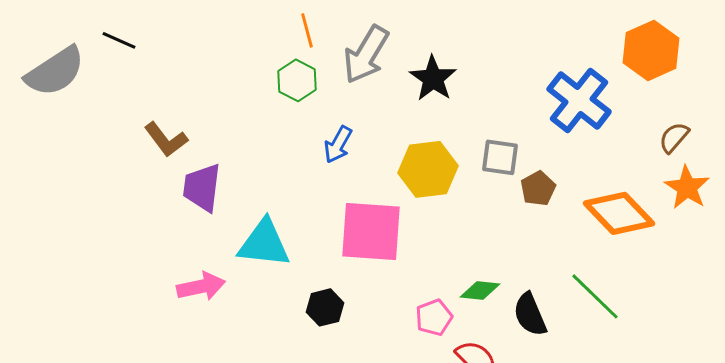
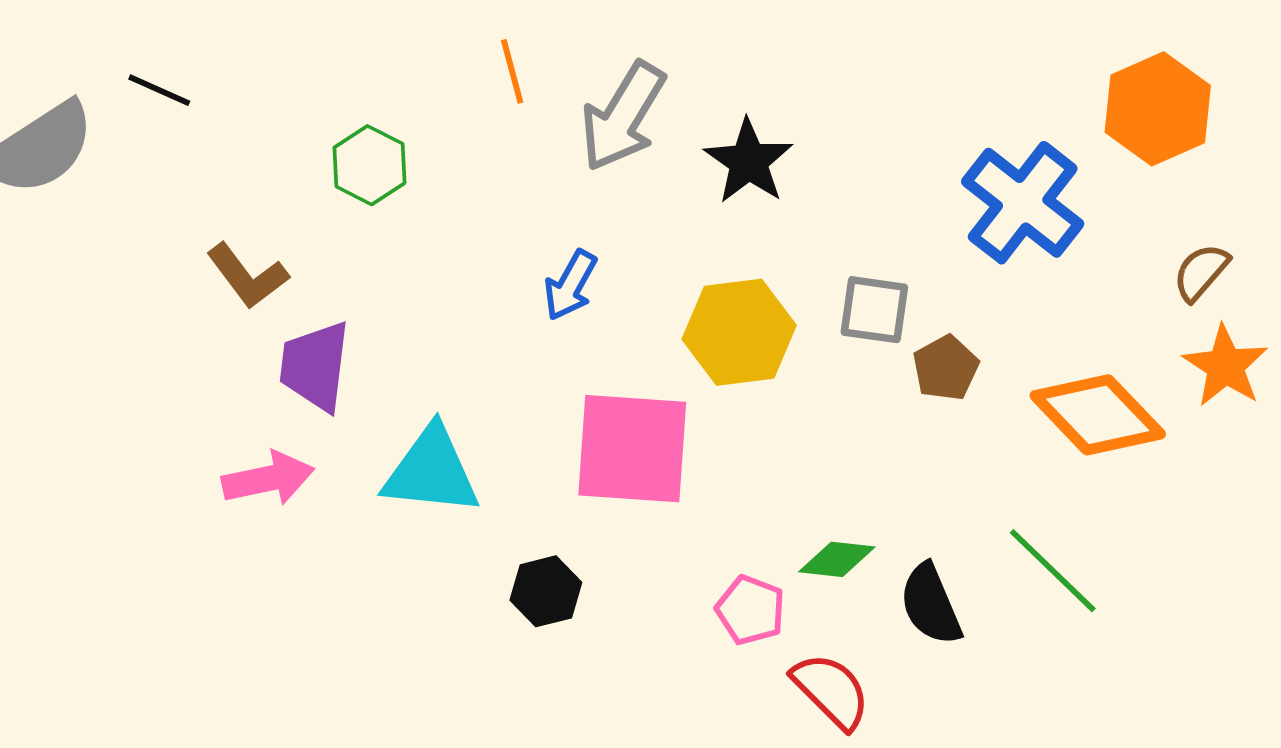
green hexagon: (297, 80) -> (369, 165), moved
pink arrow: (201, 286) -> (268, 479), moved
pink pentagon: (434, 317) -> (750, 610), turned -30

